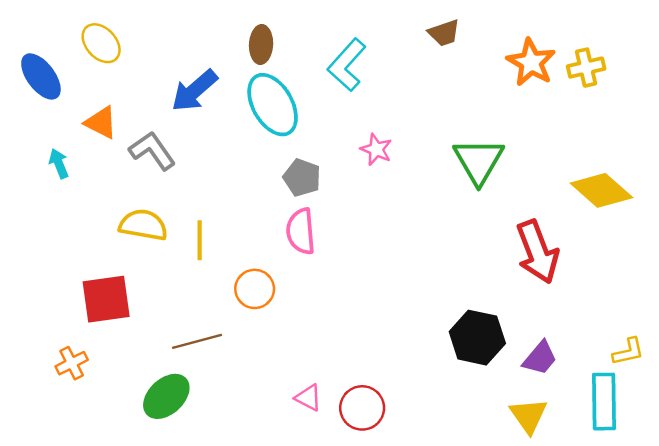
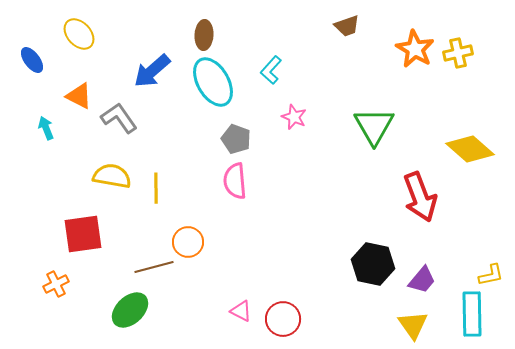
cyan L-shape: (347, 65) -> (271, 70), moved, size x0.7
blue ellipse: (41, 76) -> (32, 60), size x0.7
orange circle: (255, 289) -> (188, 242), moved

